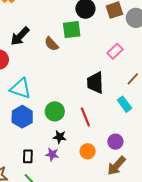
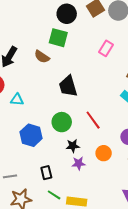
green square: (72, 30) -> (58, 38), turned 36
black trapezoid: (95, 83) -> (68, 86), moved
cyan triangle: (21, 88) -> (17, 100), moved, size x0.6
purple star: (52, 154) -> (79, 163), moved

